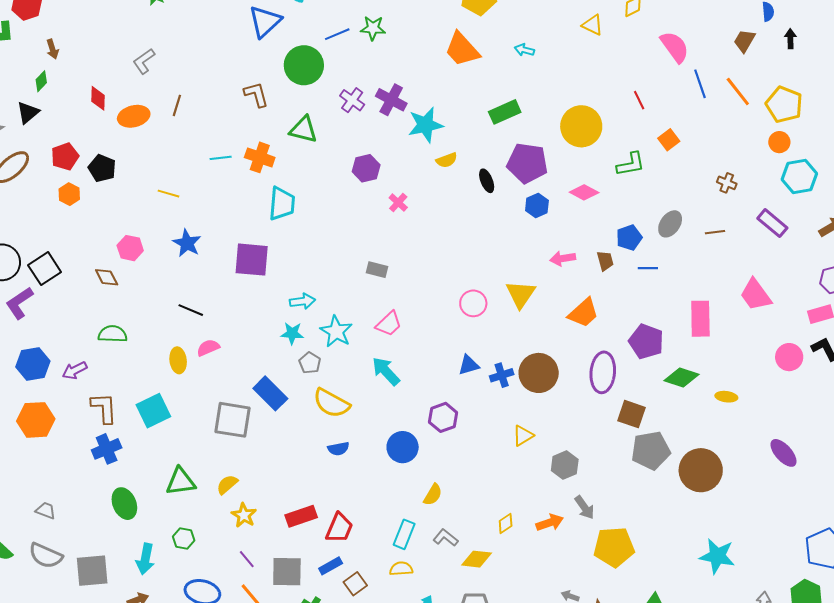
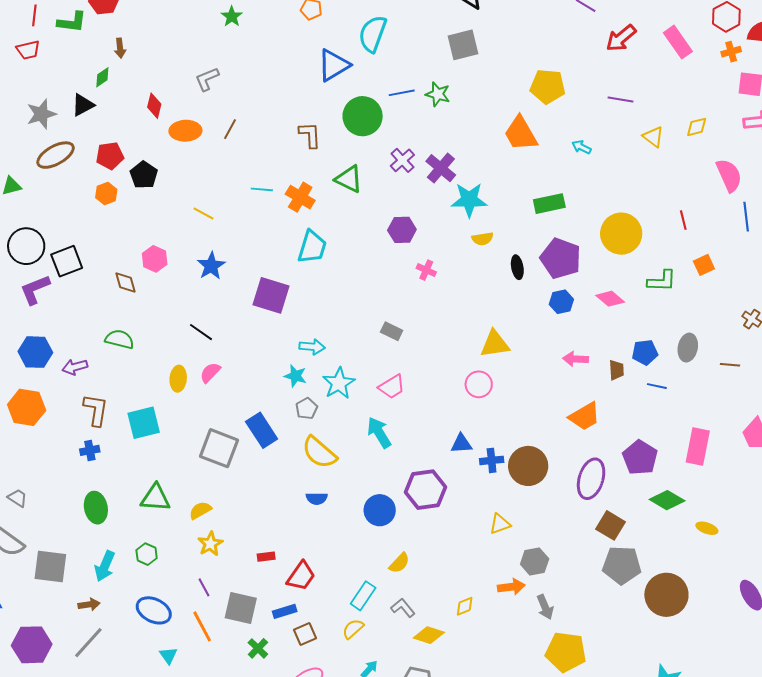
pink cross: (398, 203) -> (426, 270), turned -30
gray ellipse: (670, 224) -> (688, 348), turned -36
yellow triangle: (521, 294) -> (495, 344), moved, turned 36
pink semicircle: (208, 348) -> (210, 373), turned -35
purple hexagon: (443, 417) -> (426, 490), size x1.4
blue cross: (107, 449) -> (90, 450), size x0.7
red rectangle: (301, 516) -> (266, 557), size x0.6
orange arrow: (550, 523) -> (511, 587), moved
yellow semicircle: (401, 569) -> (353, 629), turned -50

